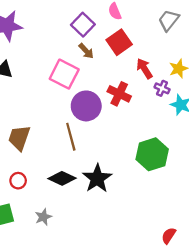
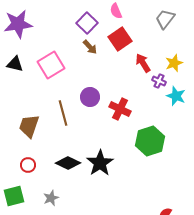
pink square: (64, 74) -> (51, 65), moved, turned 32
red cross: (119, 94) -> (120, 109), moved
purple circle: (86, 106) -> (90, 97), size x0.7
brown line: (71, 137) -> (63, 113), moved

